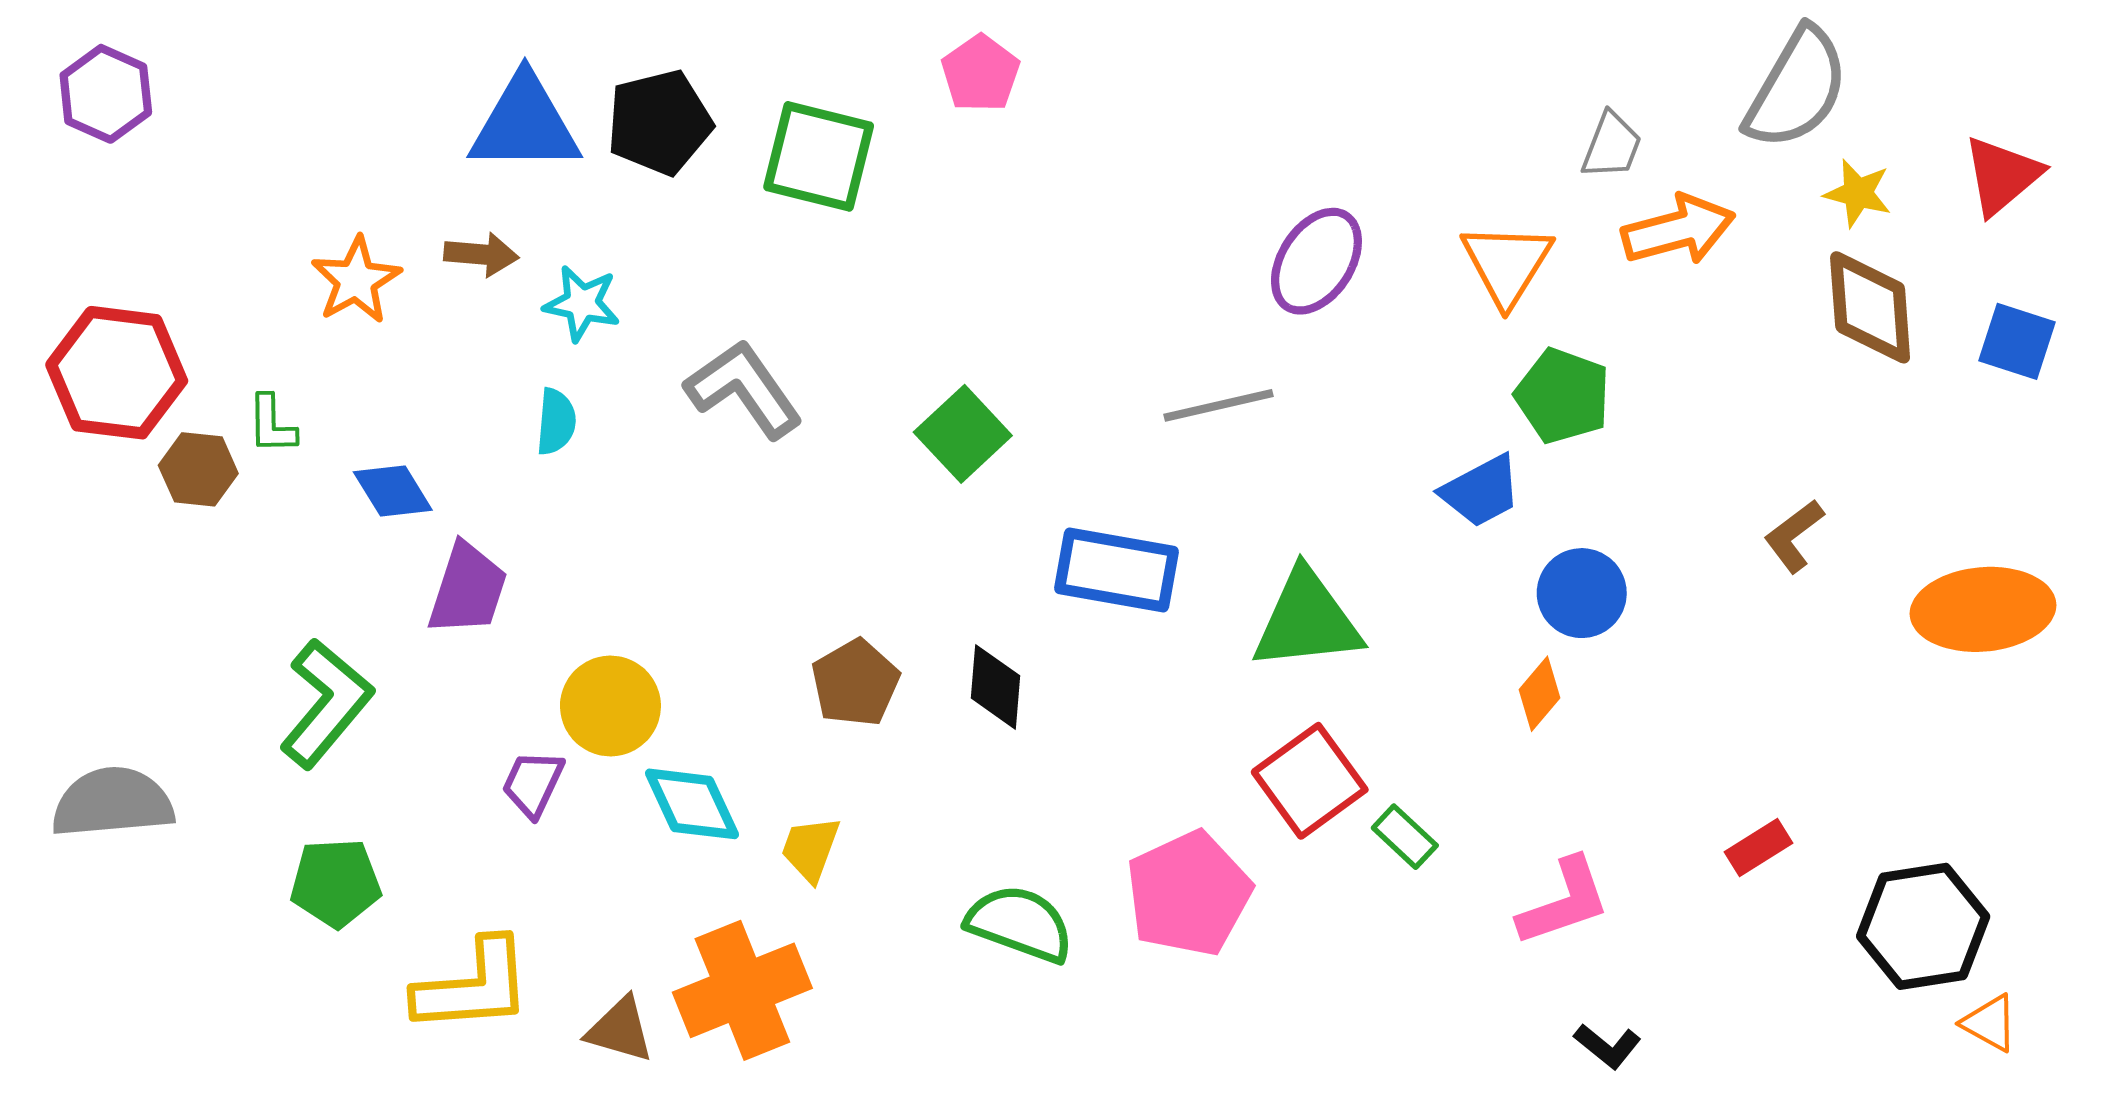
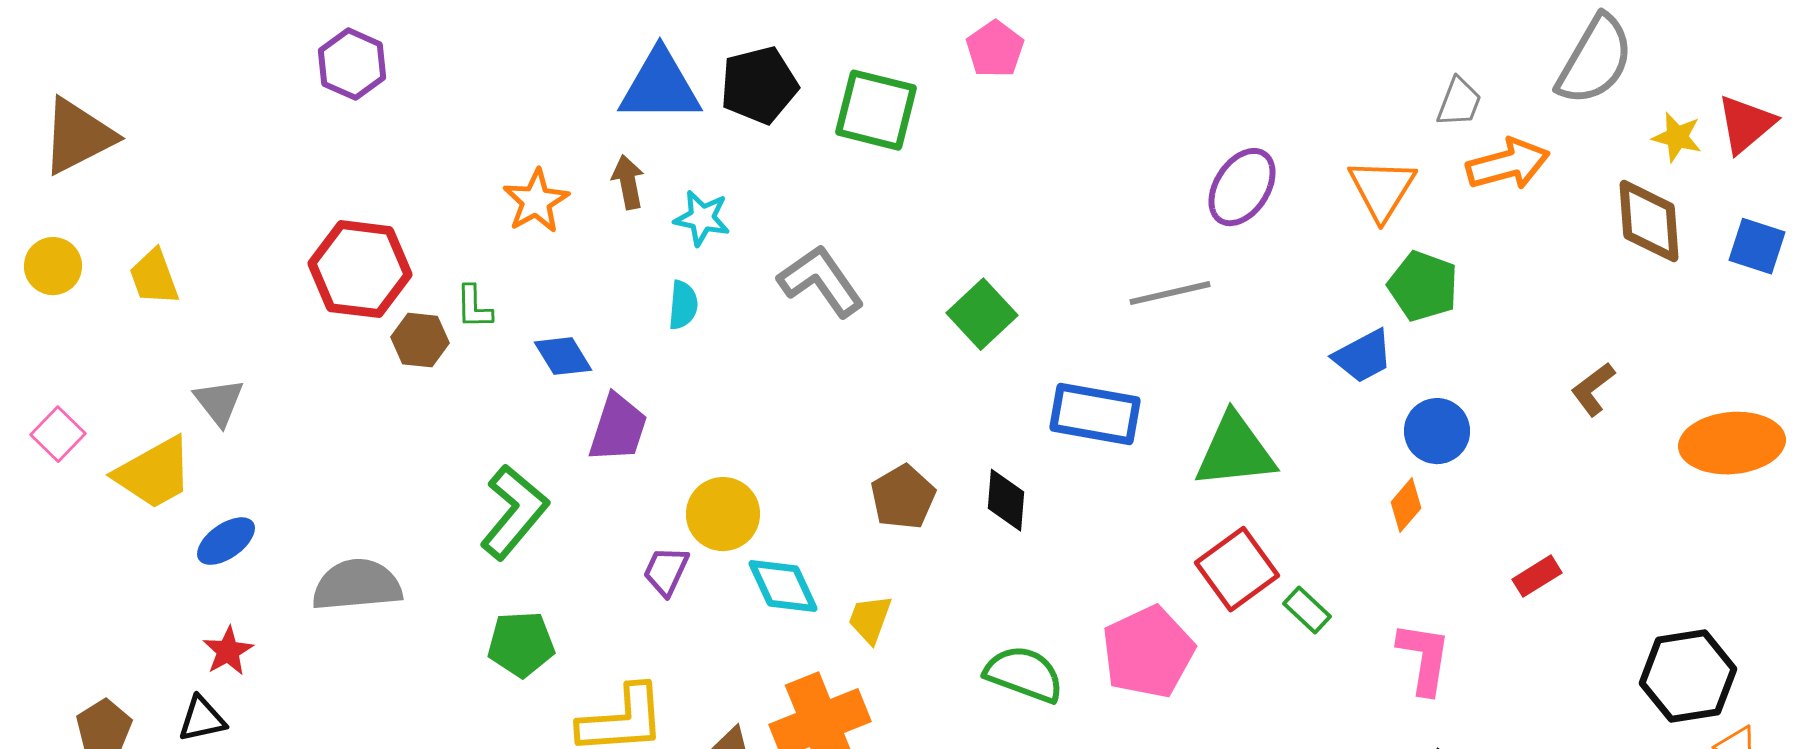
yellow star: (1858, 193) -> (1677, 137), moved
brown arrow: (481, 254) -> (628, 182), turned -106
red rectangle: (1759, 847) -> (1537, 576), moved
pink L-shape: (1564, 902) -> (1424, 658), turned -62

